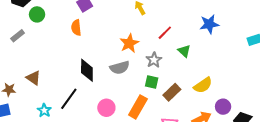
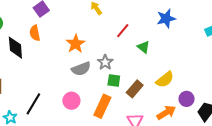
orange star: (129, 43) -> (76, 44), moved
gray star: (154, 60) -> (105, 62), moved
black diamond: (87, 70) -> (15, 48), moved
pink circle: (106, 108) -> (71, 101), moved

